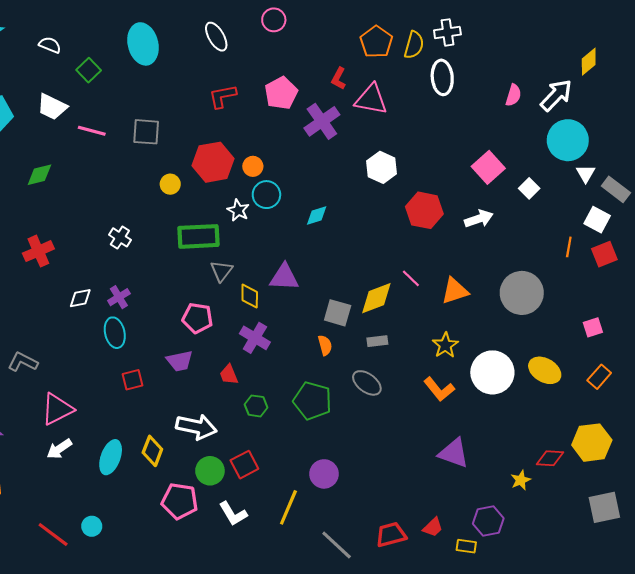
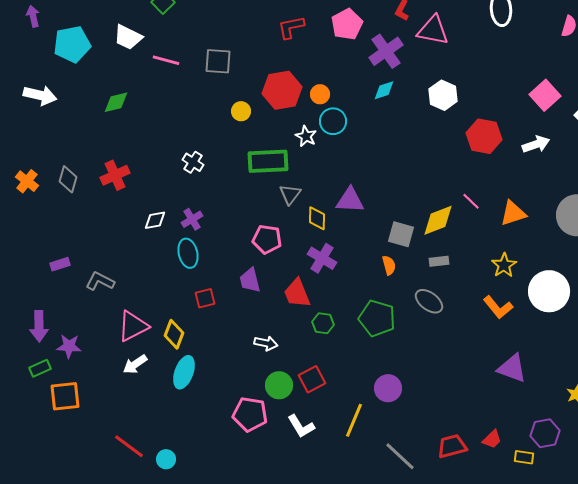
cyan diamond: (317, 216) -> (384, 90), moved
purple trapezoid: (180, 361) -> (250, 280), turned 88
red trapezoid: (229, 375) -> (297, 293), size x1.5
white arrow: (196, 427) -> (266, 343), size x0.6
yellow diamond: (152, 451) -> (174, 334), moved
cyan circle: (92, 526) -> (166, 459), moved

